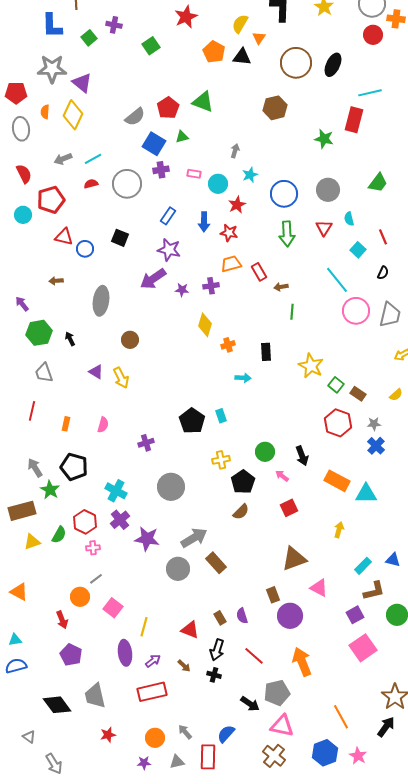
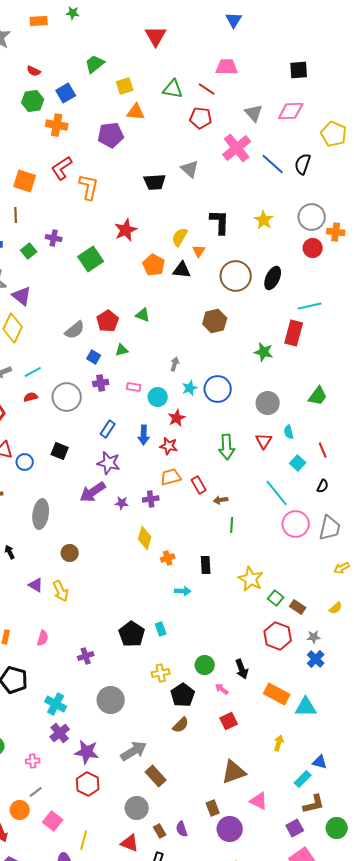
green square: (151, 46) -> (91, 259), size x1.4
green triangle: (203, 102) -> (143, 315), size x0.7
blue square: (154, 144) -> (94, 357), size x0.6
blue circle: (284, 194) -> (218, 389), moved
red hexagon: (85, 522) -> (88, 784), moved
blue triangle: (393, 560) -> (320, 762), moved
gray circle: (178, 569) -> (137, 808), moved

